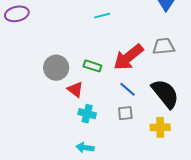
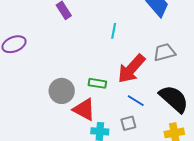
cyan line: (102, 16) -> (114, 31), moved, turned -56
red triangle: (75, 89) -> (84, 109), size x1.4
gray square: (125, 113) -> (128, 123), moved

